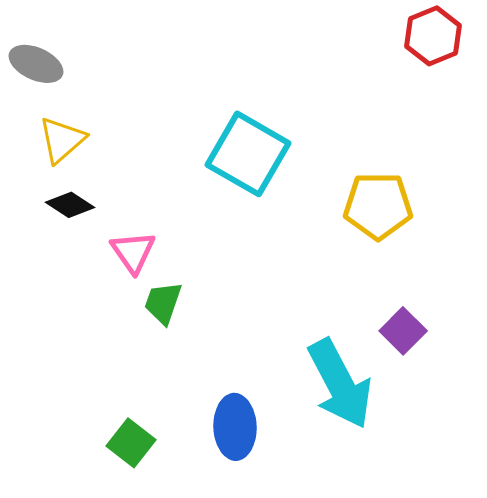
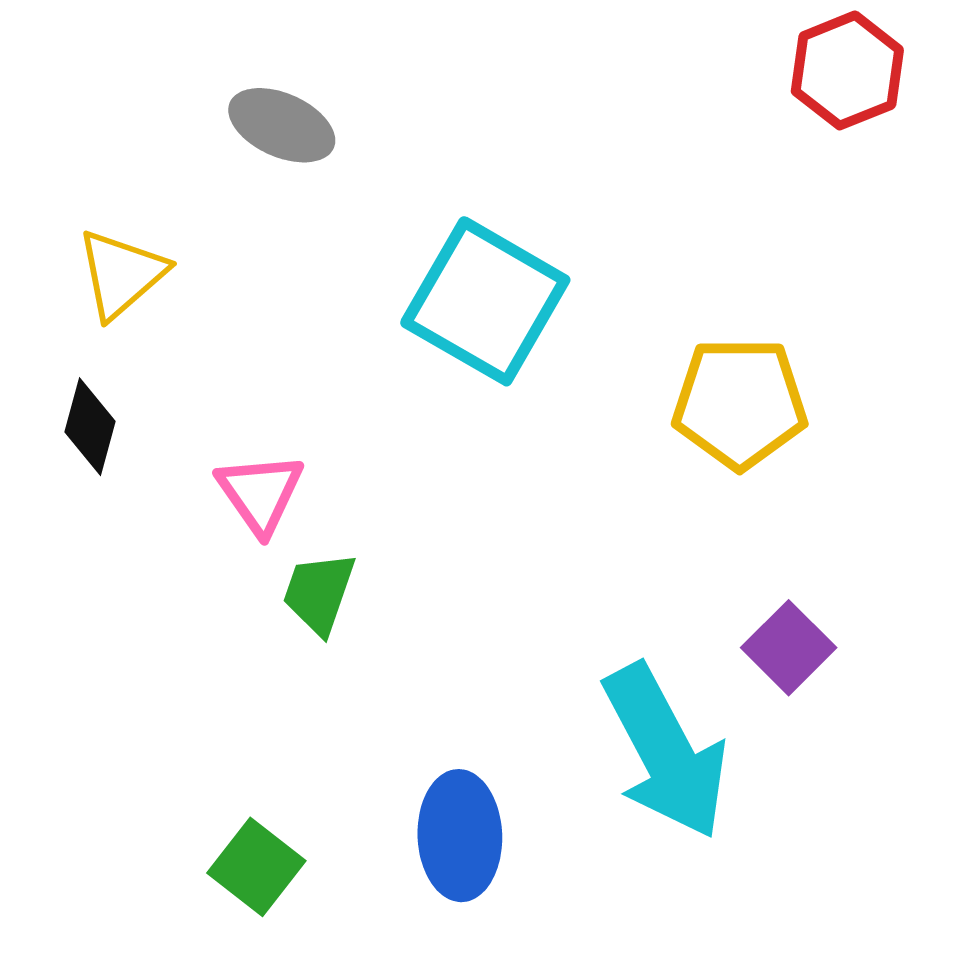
gray ellipse: (36, 64) -> (282, 125), moved
black diamond: (70, 205) -> (90, 427), moved, turned 72

